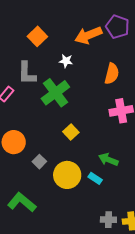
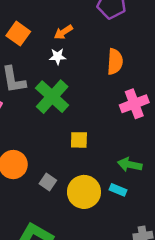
orange arrow: (88, 35) -> (63, 32), moved, size x0.6
yellow square: (71, 132) -> (79, 140), turned -35

